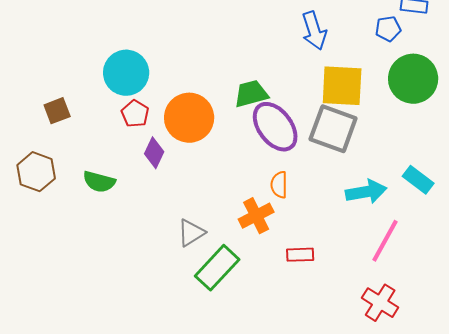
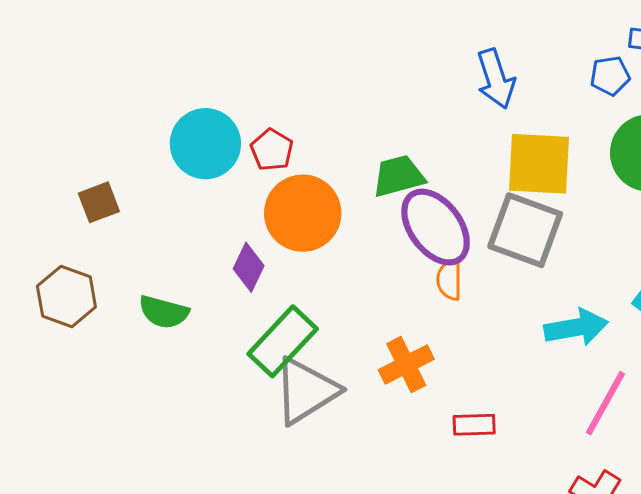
red pentagon: (135, 114) -> (272, 150), moved
orange semicircle: (279, 185) -> (449, 280), moved
gray triangle: (191, 233) -> (306, 391), size x1.6
green rectangle: (217, 268) -> (283, 341), moved

